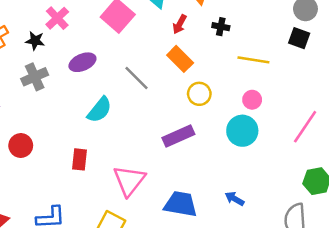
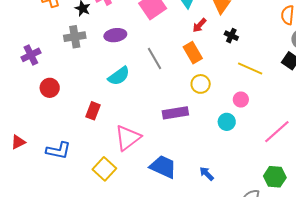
cyan circle: (242, 131) -> (227, 122), size x0.7

